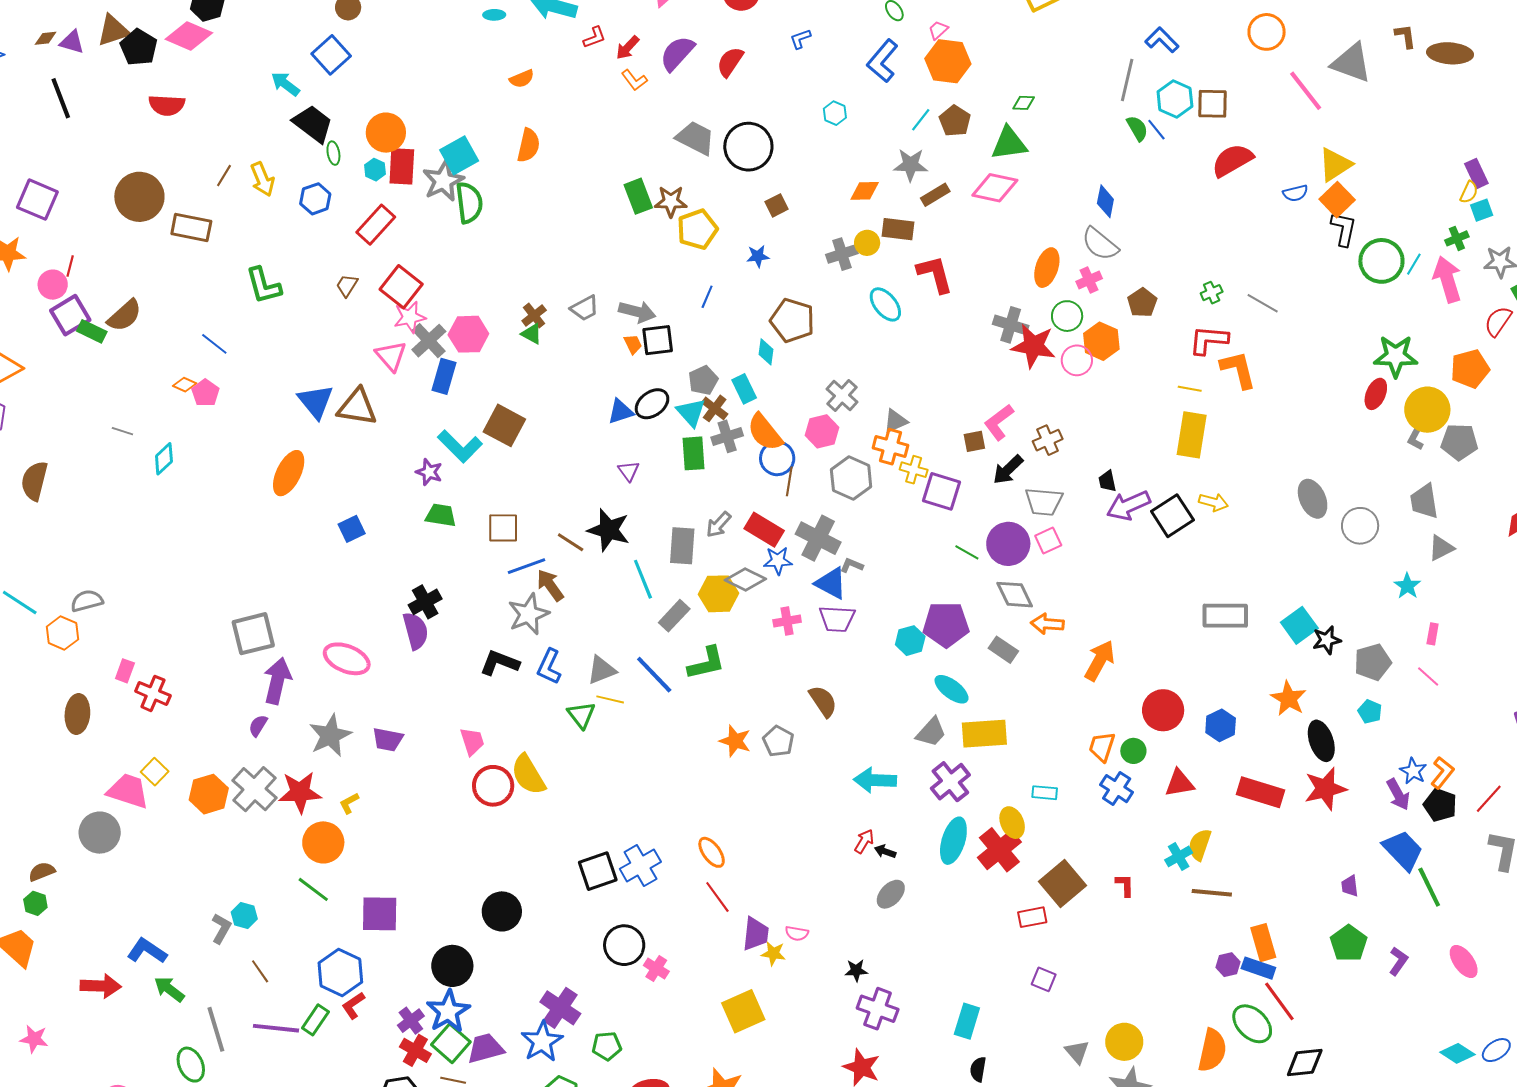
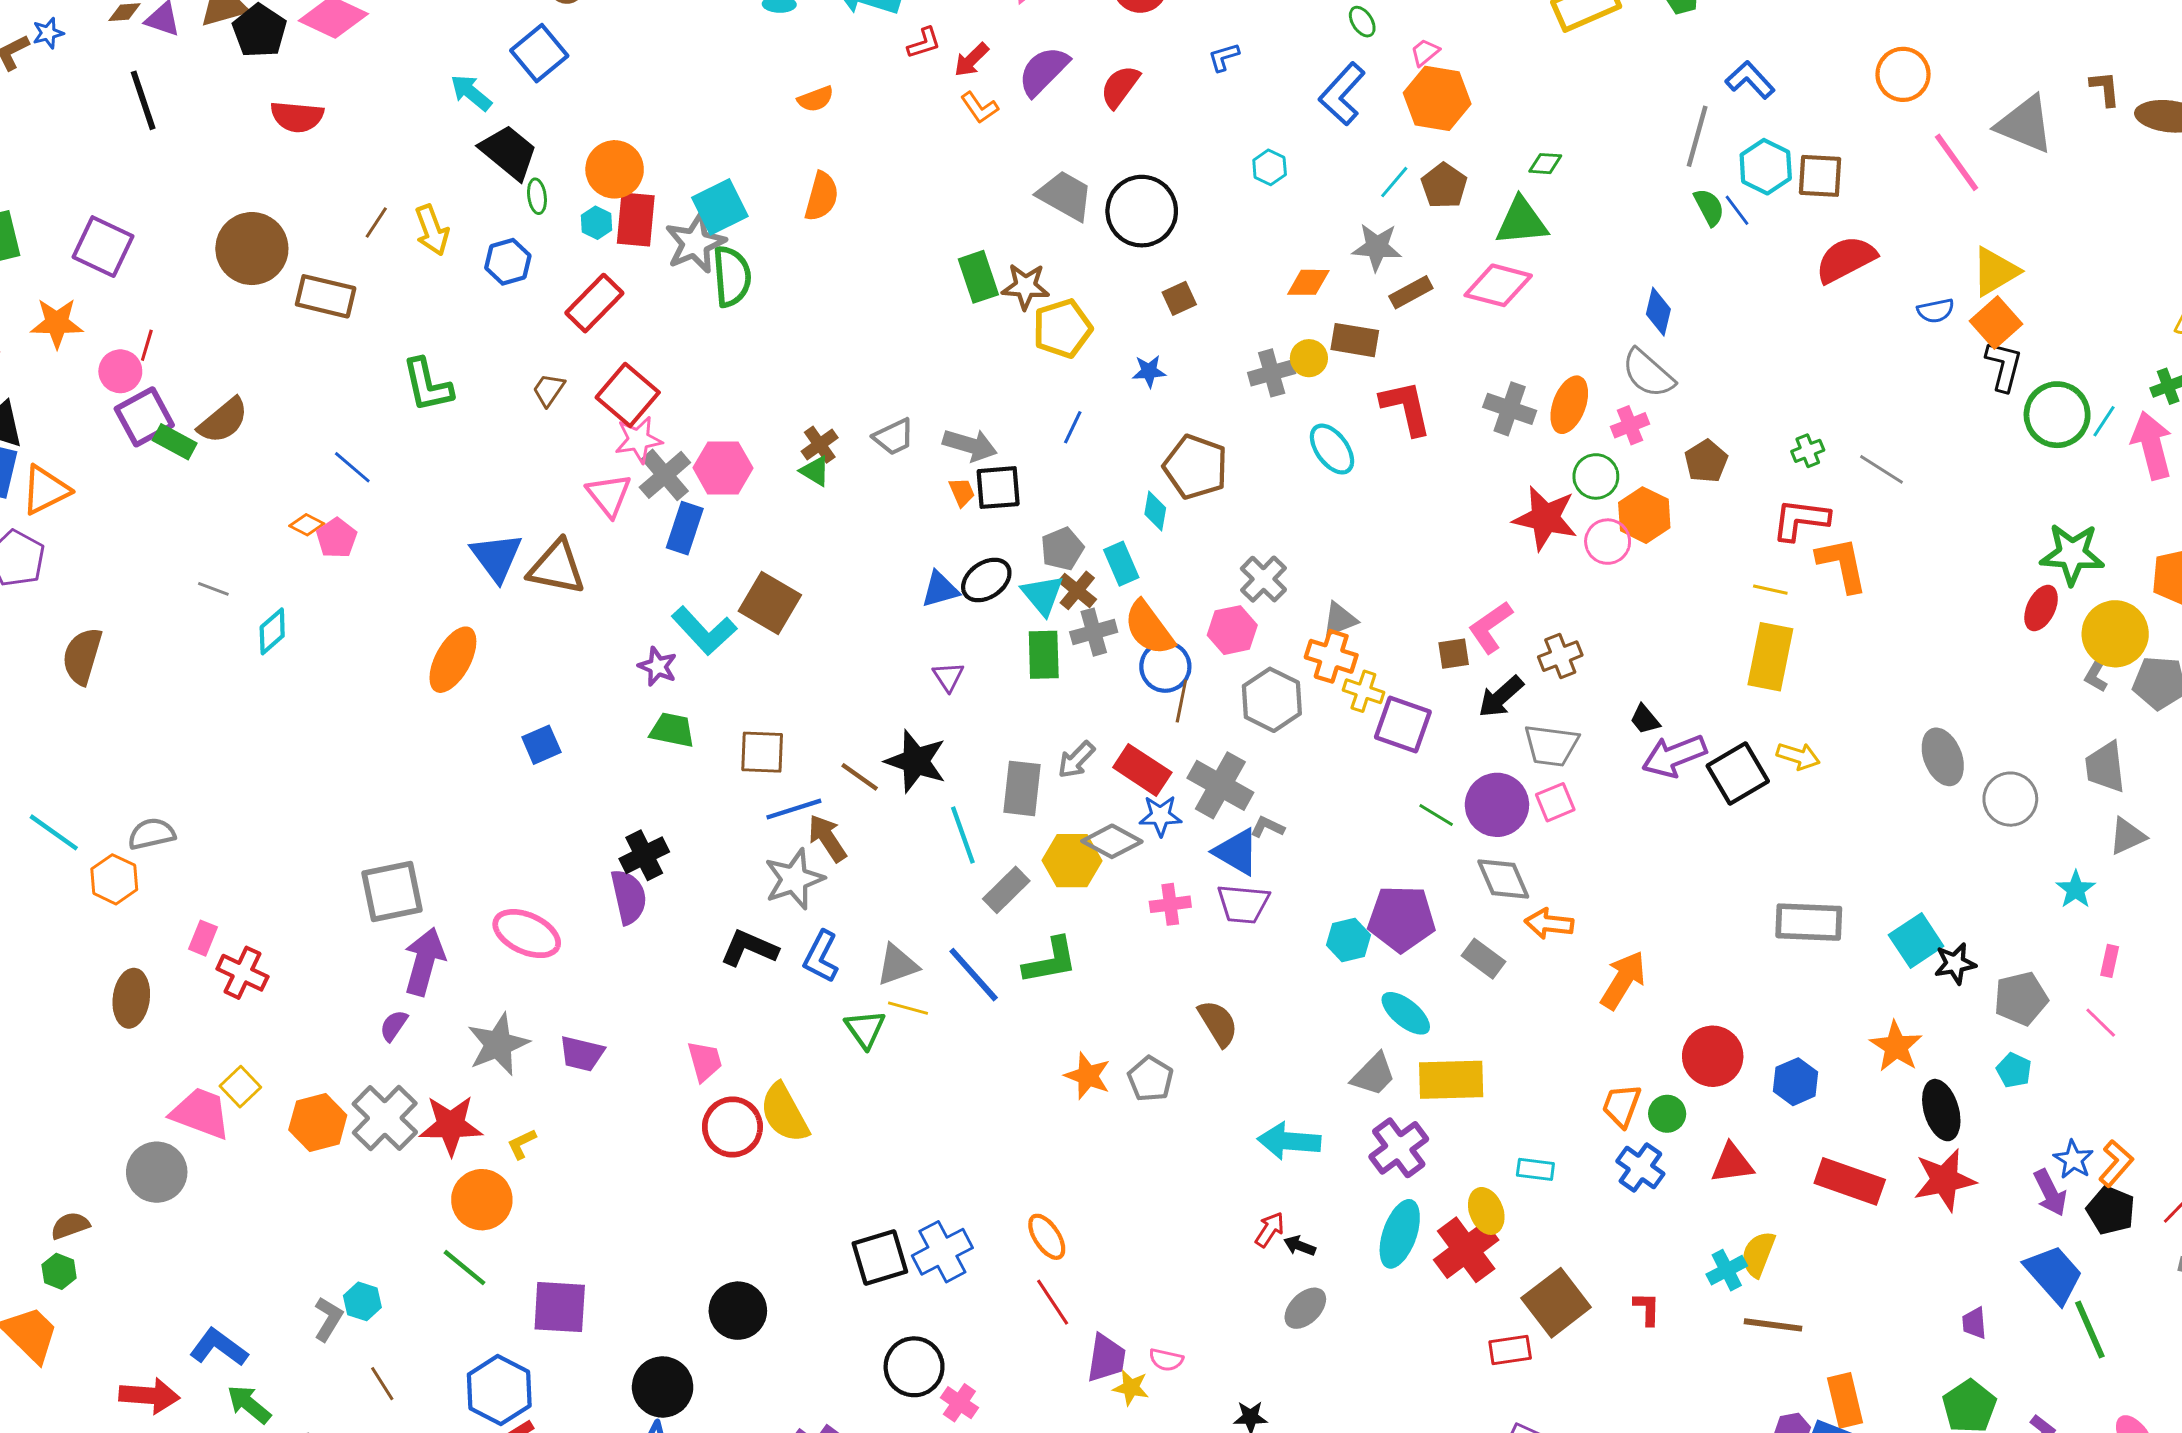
gray cross: (1011, 325) -> (1510, 409), moved
black trapezoid: (1107, 481) -> (1645, 719), turned -30

